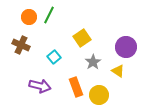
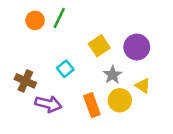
brown cross: (21, 45) -> (25, 81), moved
purple circle: (126, 47) -> (137, 47), moved
yellow circle: (99, 95) -> (120, 100), moved

